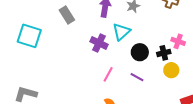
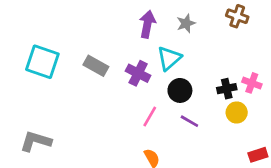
gray rectangle: (67, 15) -> (96, 66), moved, turned -30
pink cross: (178, 41) -> (252, 83), moved
black circle: (140, 52) -> (180, 90), moved

